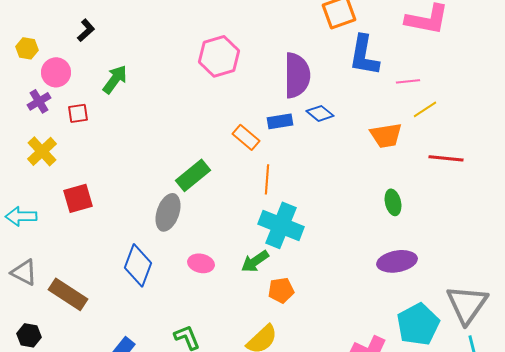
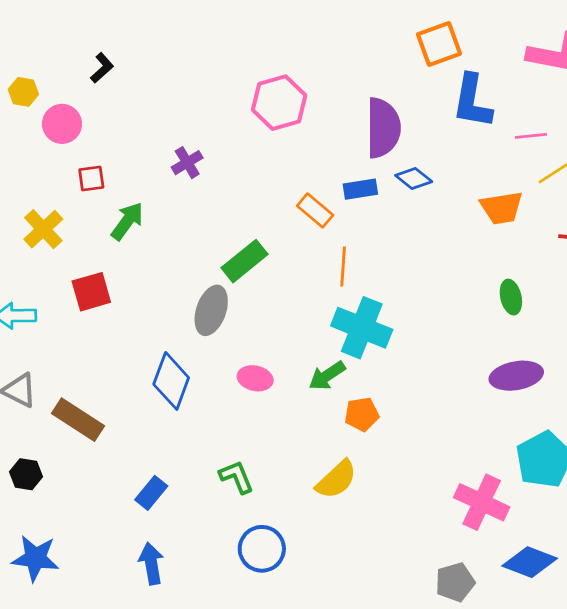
green arrow: (115, 79) -> (127, 221), moved
purple cross: (39, 101) -> (187, 163), moved

